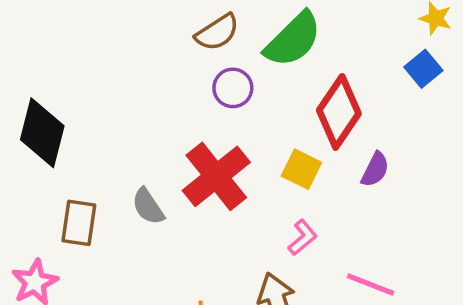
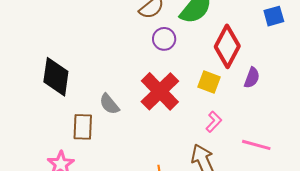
blue square: (423, 69) -> (274, 16), turned 30
gray semicircle: (148, 206) -> (109, 104), moved

